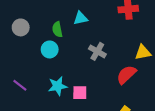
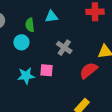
pink square: (80, 93) -> (46, 70), moved

